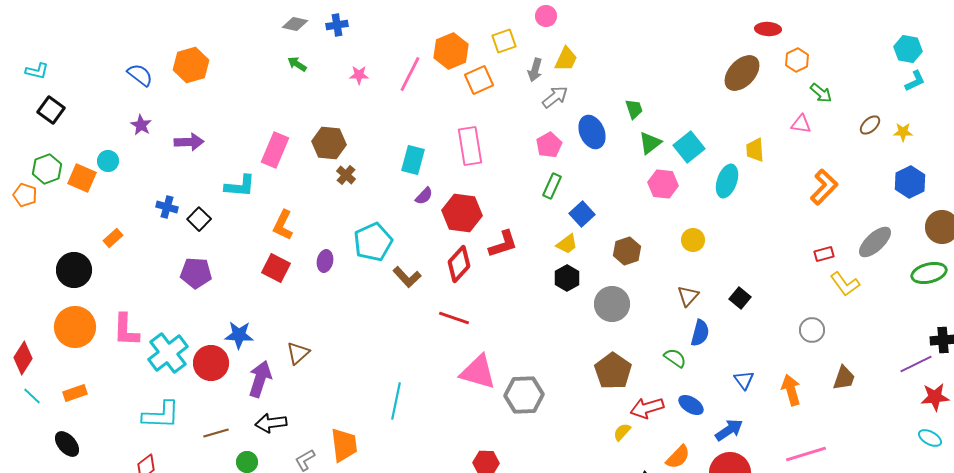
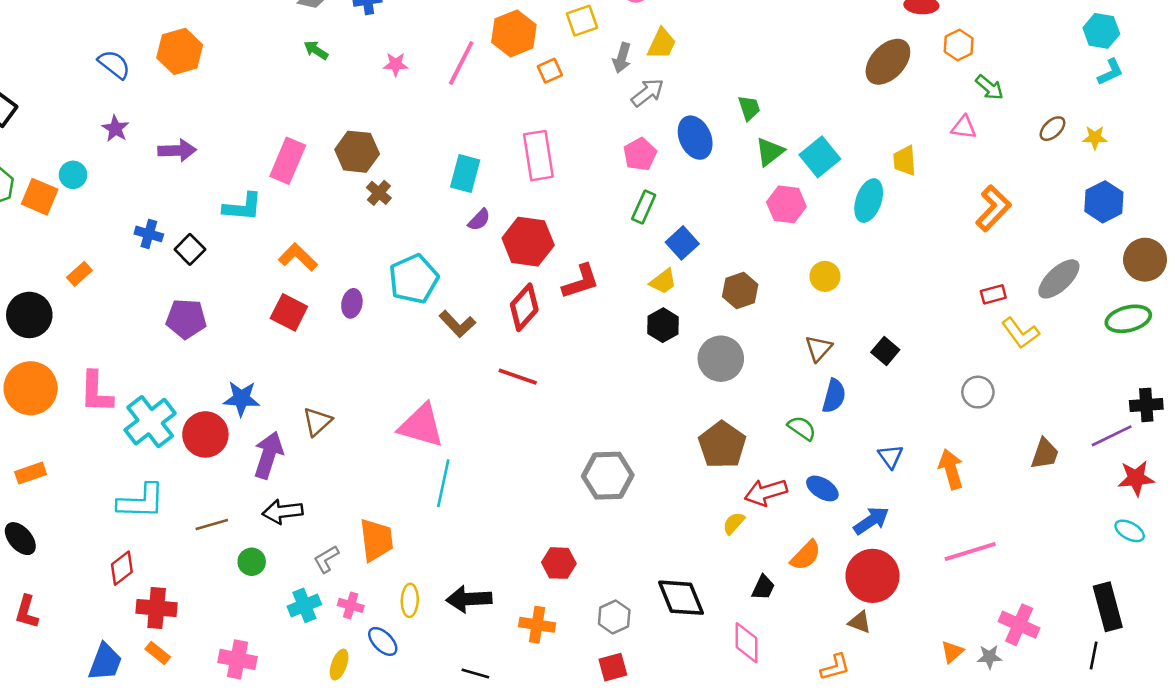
orange square: (479, 80) -> (550, 71), size x0.7
orange L-shape: (283, 225) -> (298, 257), turned 108
pink triangle: (478, 372) -> (421, 425), moved
brown trapezoid: (844, 378) -> (1045, 454), moved

